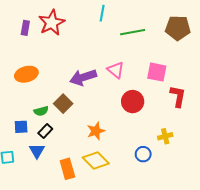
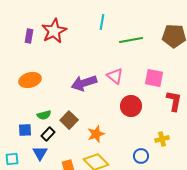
brown square: (63, 104) -> (69, 120), moved

